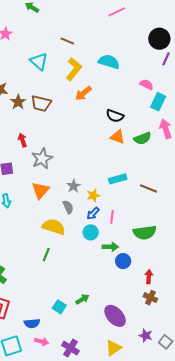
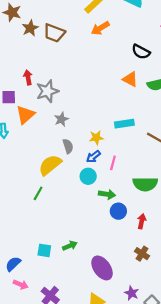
black semicircle: (115, 116) -> (141, 52), moved
red arrow: (22, 140) -> (28, 77), moved
gray star: (74, 186) -> (61, 119), moved
orange triangle: (40, 190) -> (25, 115), moved
yellow semicircle: (54, 227) -> (50, 165), turned -65
red arrow: (149, 277) -> (142, 221), moved
cyan square: (59, 307) -> (44, 250), turned -32
blue semicircle: (32, 323) -> (13, 264), turned 133

